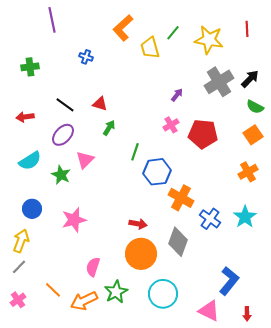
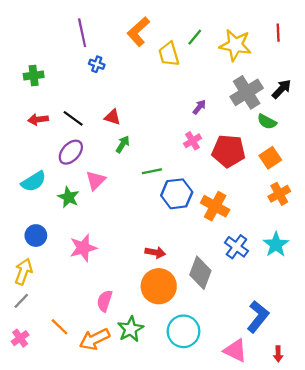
purple line: (52, 20) -> (82, 33), moved
green semicircle: (255, 107) -> (267, 122), moved
red arrow: (25, 117) -> (38, 119), moved
orange square: (253, 135) -> (270, 158), moved
green line: (135, 152) -> (152, 171), turned 60
orange cross: (181, 198) -> (215, 206), moved

